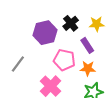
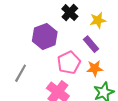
black cross: (71, 23) -> (70, 13), moved
pink pentagon: (64, 60) -> (69, 63), turned -30

